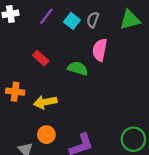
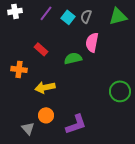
green semicircle: (78, 68) -> (73, 58), turned -30
orange cross: (15, 92) -> (19, 69), moved
green circle: (133, 139) -> (120, 91), moved

